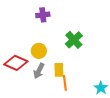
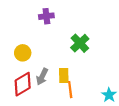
yellow circle: (39, 51) -> (23, 53), moved
red diamond: (16, 63) -> (23, 84), moved, turned -55

